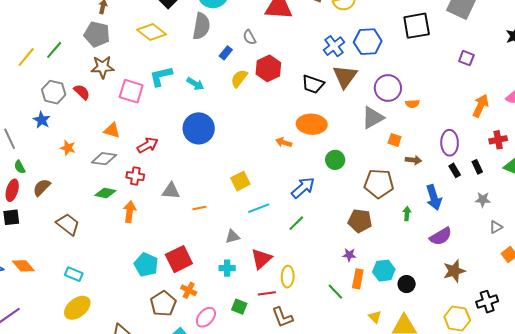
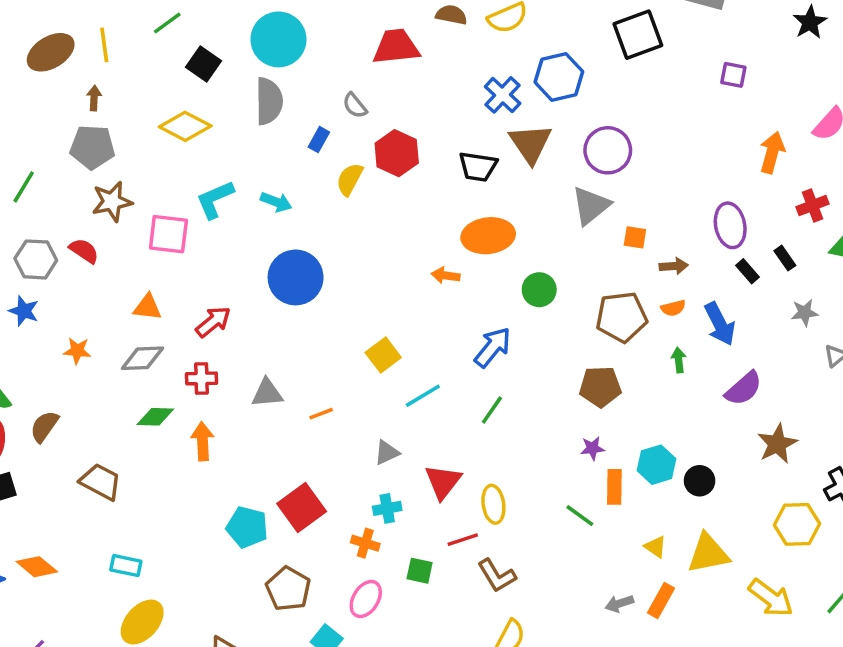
orange semicircle: (412, 104) -> (673, 308), moved
orange cross: (189, 290) -> (365, 543), moved

